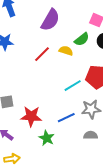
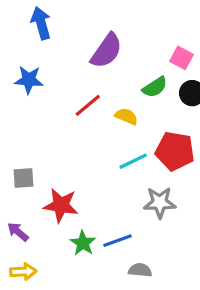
yellow semicircle: (66, 51) -> (126, 116), moved
blue line: (66, 118) -> (118, 241), moved
gray semicircle: (91, 135) -> (140, 270), moved

